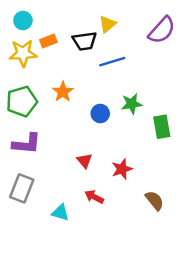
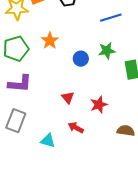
blue line: (112, 62) -> (111, 18), moved
brown semicircle: (155, 200) -> (126, 131), turned -42

